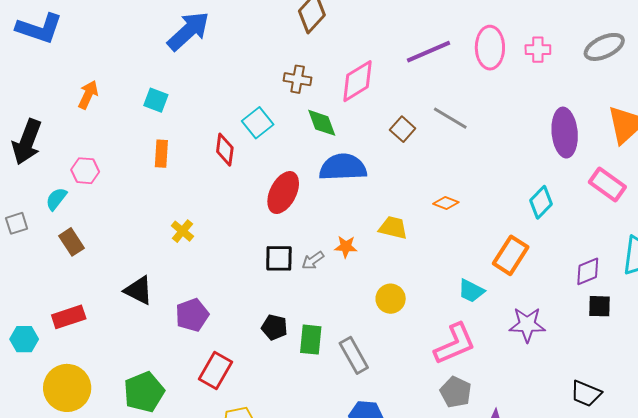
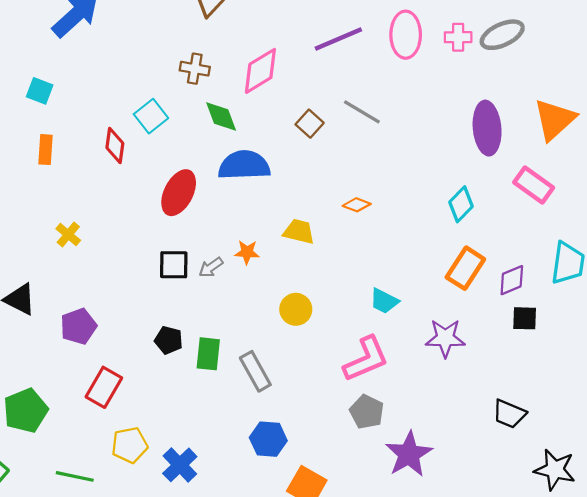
gray ellipse: (604, 47) -> (502, 35), moved
orange rectangle: (511, 255) -> (465, 268), moved

